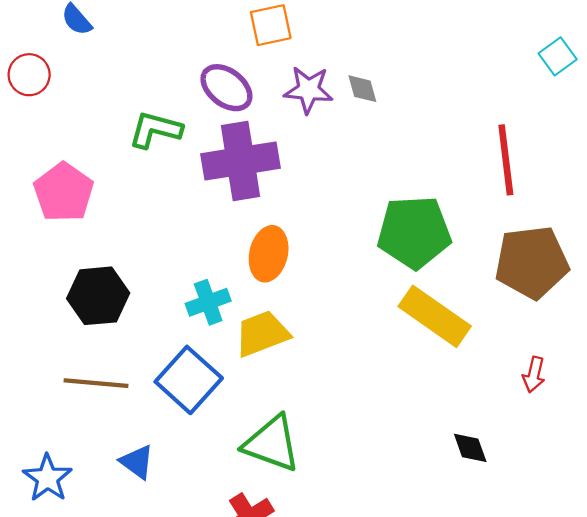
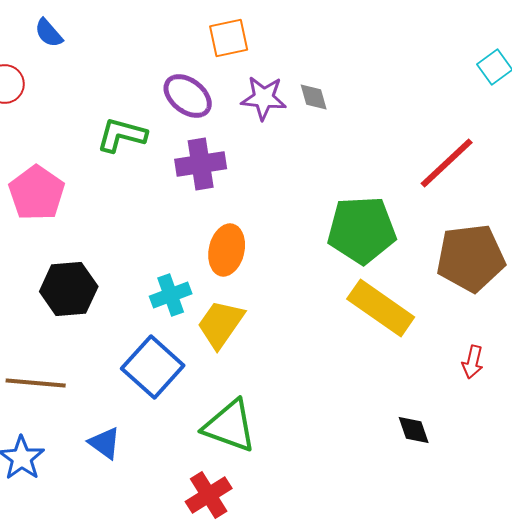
red line: (506, 160) -> (447, 163), turned 54
purple cross: (241, 161) -> (201, 164), size x0.7
yellow trapezoid: (262, 334) -> (221, 324), turned -34
brown line: (96, 383) -> (36, 383), moved

